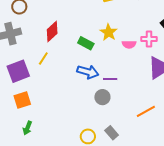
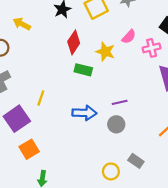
red diamond: (52, 31) -> (74, 42), moved
pink semicircle: (129, 44) -> (129, 37), moved, turned -32
blue arrow: (88, 72) -> (84, 113), moved

